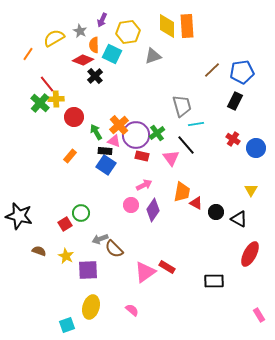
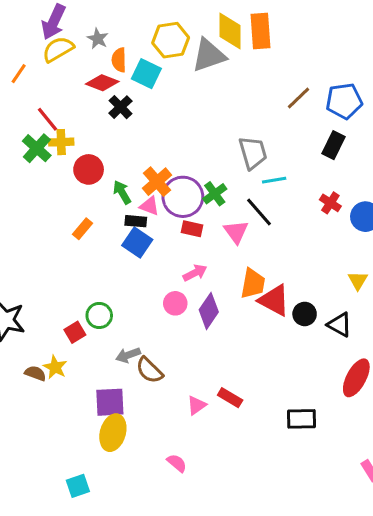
purple arrow: (102, 20) -> (54, 22), moved, size x1.6
gray triangle: (153, 56) -> (209, 55), moved, size x1.4
red triangle: (196, 203) -> (274, 300), size x1.6
yellow star: (66, 256) -> (55, 367), moved
pink triangle: (145, 272) -> (197, 405), size x0.6
yellow ellipse: (91, 307) -> (113, 433), moved

